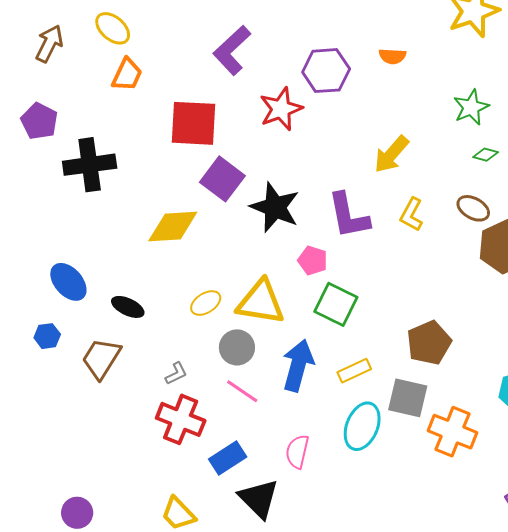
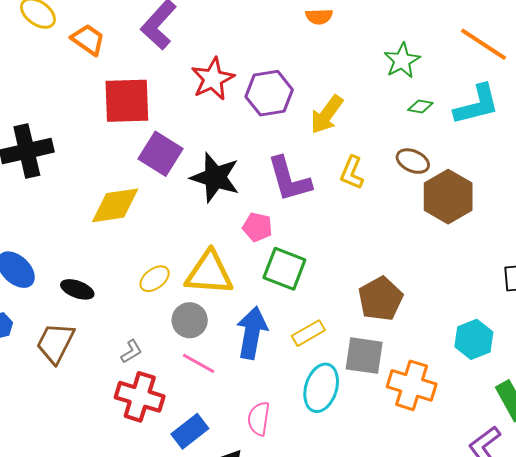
purple hexagon: (326, 71) -> (269, 93), moved
orange trapezoid: (127, 75) -> (88, 40), moved, turned -75

